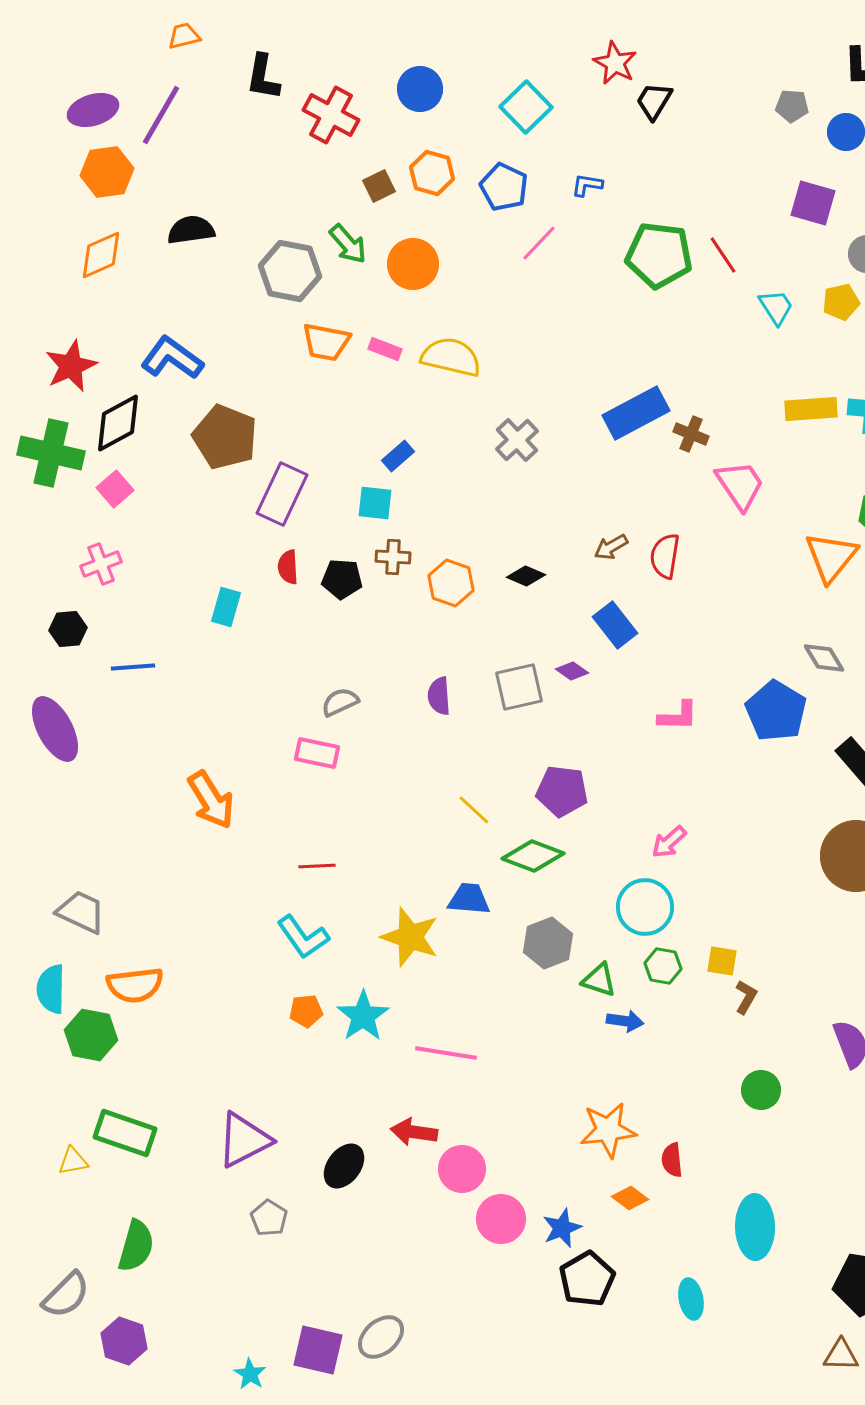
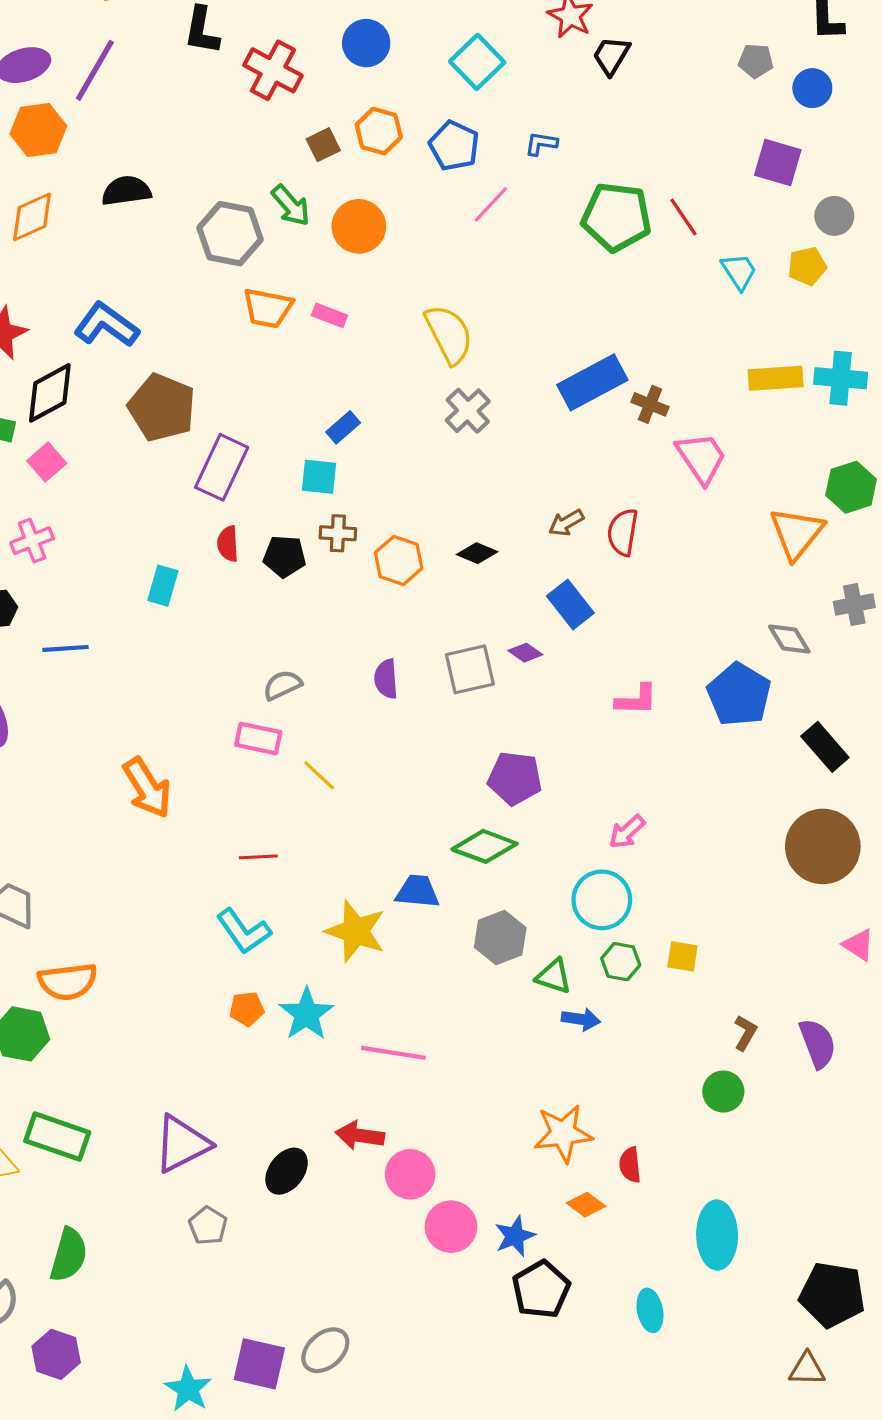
yellow semicircle: (451, 357) -> (449, 334), moved, turned 50
yellow line: (474, 810) -> (319, 775), moved
brown L-shape: (746, 997) -> (745, 1033), moved
cyan star: (250, 1374) -> (188, 1389), size x1.4

